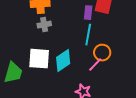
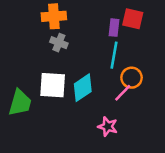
gray cross: (44, 25) -> (59, 43), turned 32

